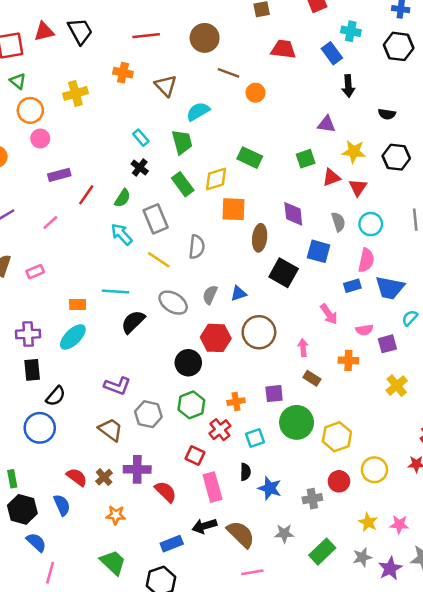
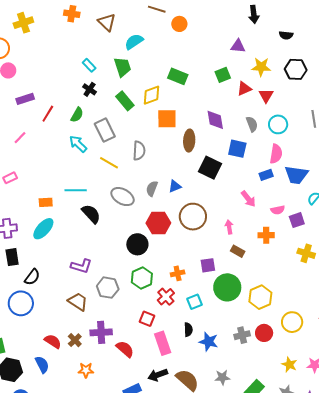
yellow cross: (75, 93) -> (23, 23), moved
black semicircle: (133, 322) -> (91, 214), turned 95
yellow cross: (397, 386) -> (306, 253), turned -30
gray cross: (312, 499) -> (242, 335), moved

